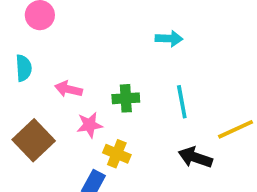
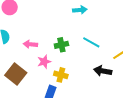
cyan line: (182, 102) -> (91, 42), turned -42

